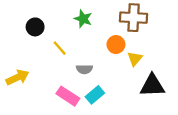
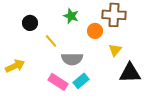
orange circle: (116, 45) -> (95, 31), moved
gray semicircle: (84, 69) -> (72, 59), size x1.5

